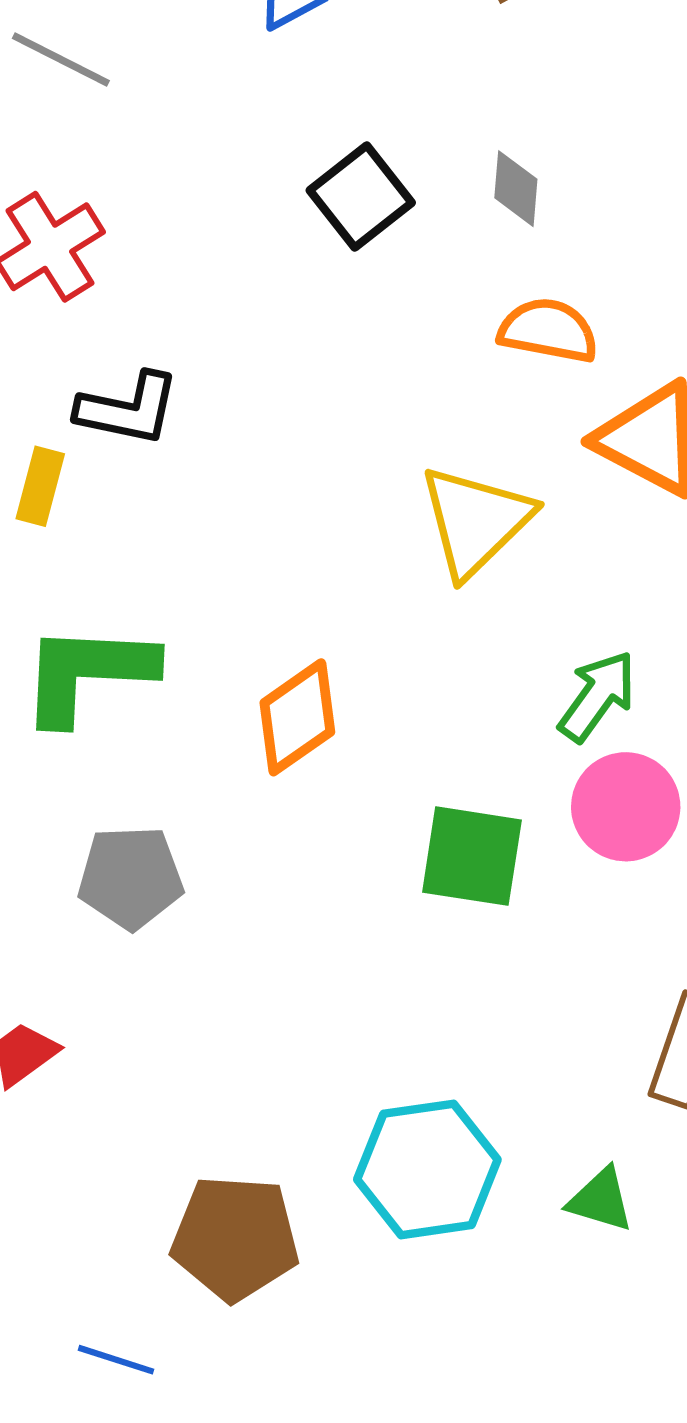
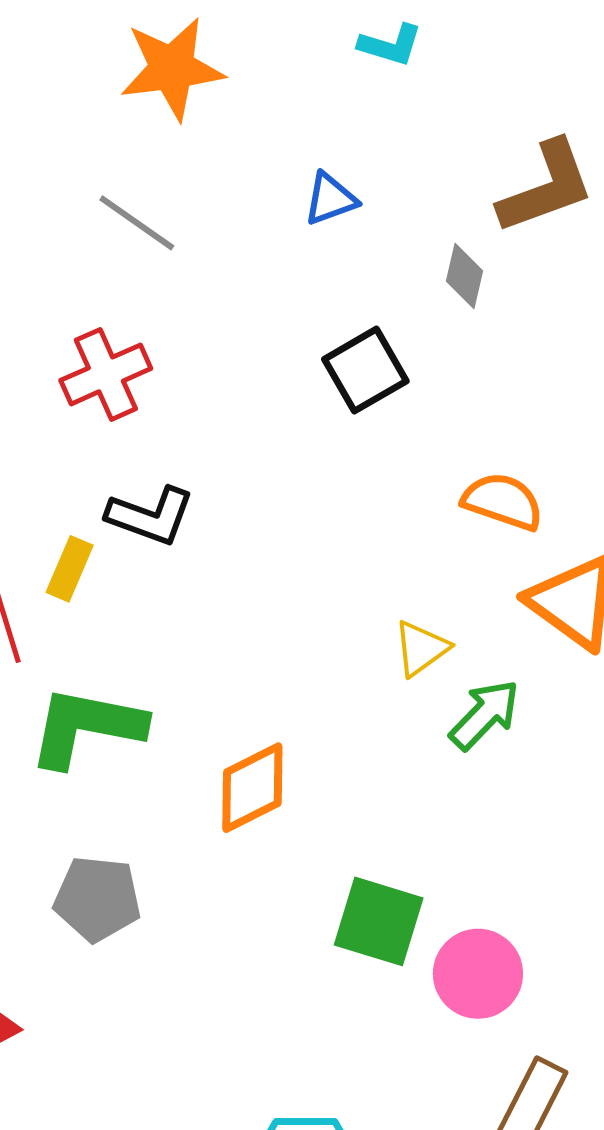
gray diamond: (516, 189) -> (464, 276), moved
yellow triangle: (476, 521) -> (421, 648), size x0.6
green arrow: (597, 696) -> (485, 715), moved
pink circle: (626, 807) -> (478, 974), moved

